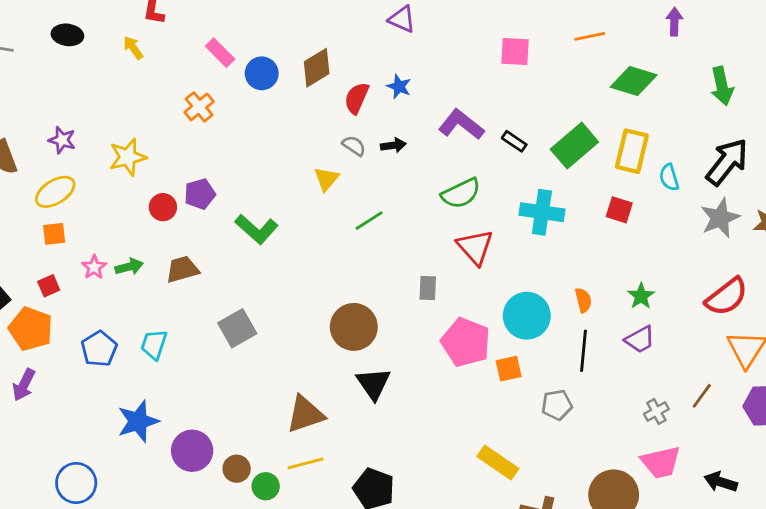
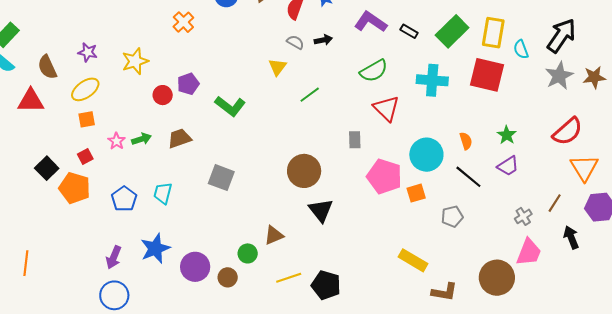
red square: (619, 210) -> (487, 75), size x1.8
gray square: (237, 328) -> (221, 178), turned -36
black line: (583, 351) -> (468, 177), turned -52
purple arrow: (24, 385) -> (114, 257), moved
brown triangle: (305, 414) -> (274, 235), size x0.7
pink trapezoid: (661, 462) -> (529, 252), turned -52
yellow line: (306, 463) -> (289, 278), moved
black arrow: (721, 482) -> (571, 237), moved, turned 55
green circle: (266, 486) -> (248, 253), moved

